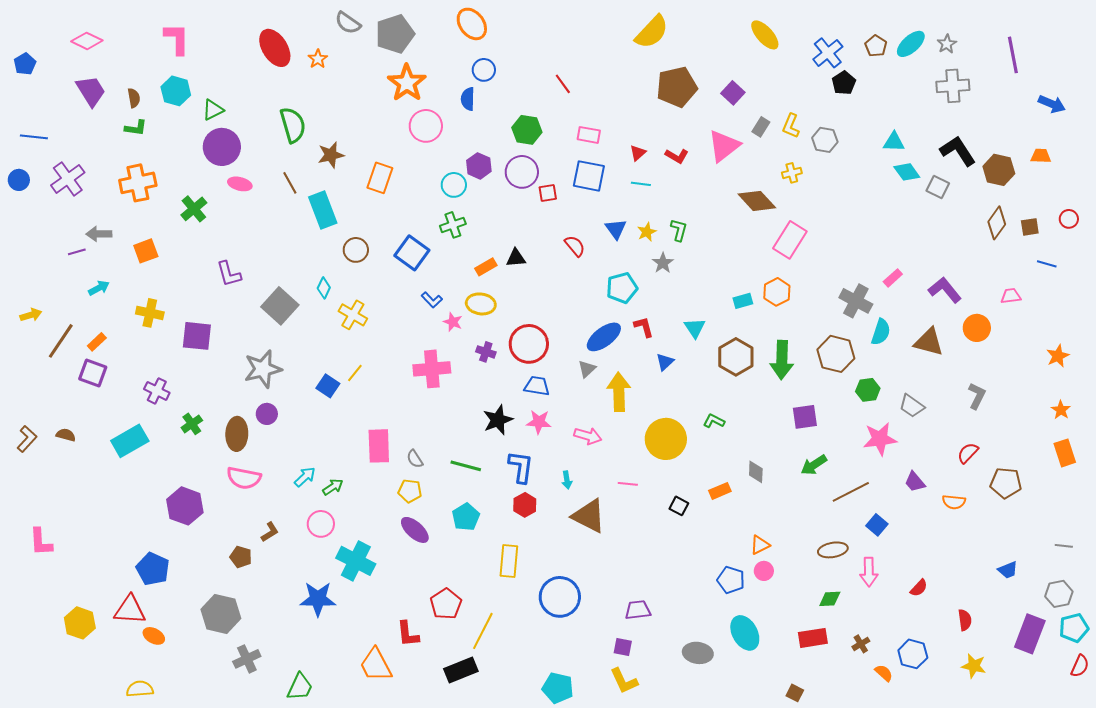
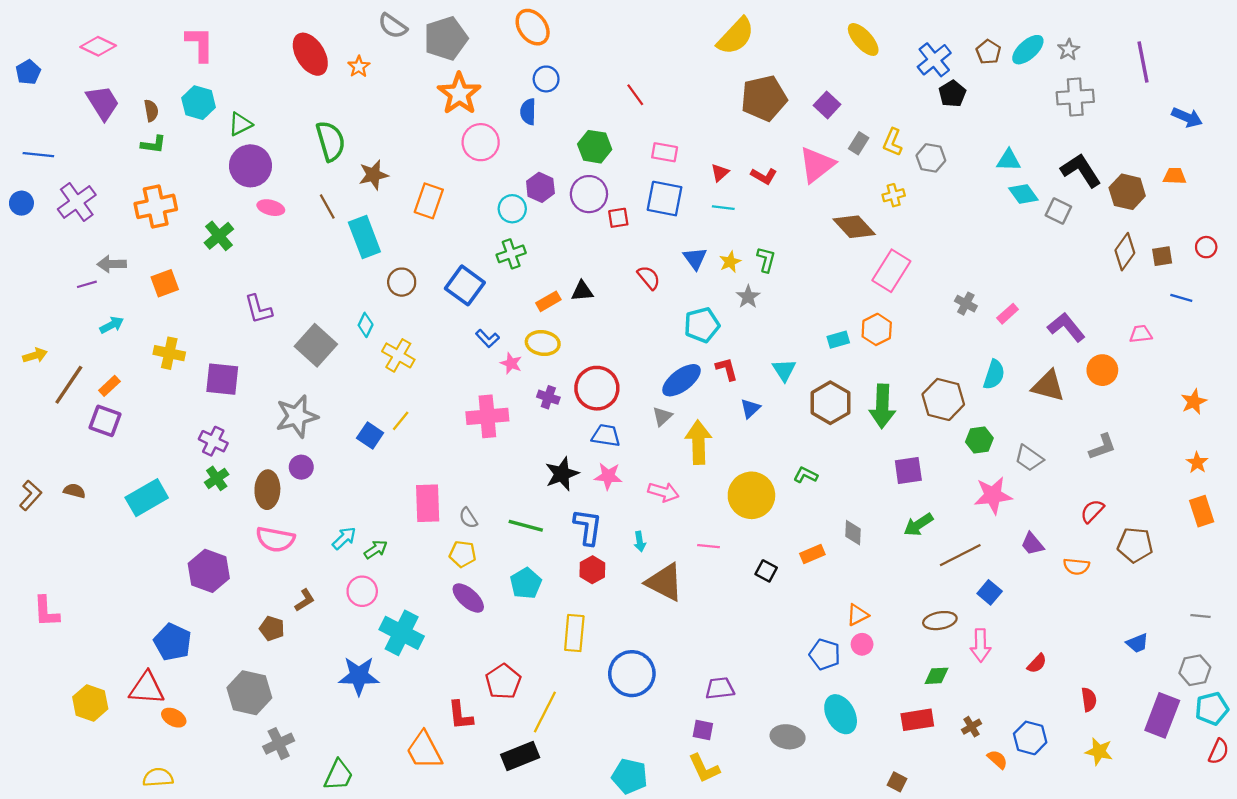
gray cross: (856, 301) -> (966, 304), moved, size x0.6
purple cross: (157, 391) -> (213, 441), moved
gray L-shape: (977, 396) -> (1102, 447), turned 44

